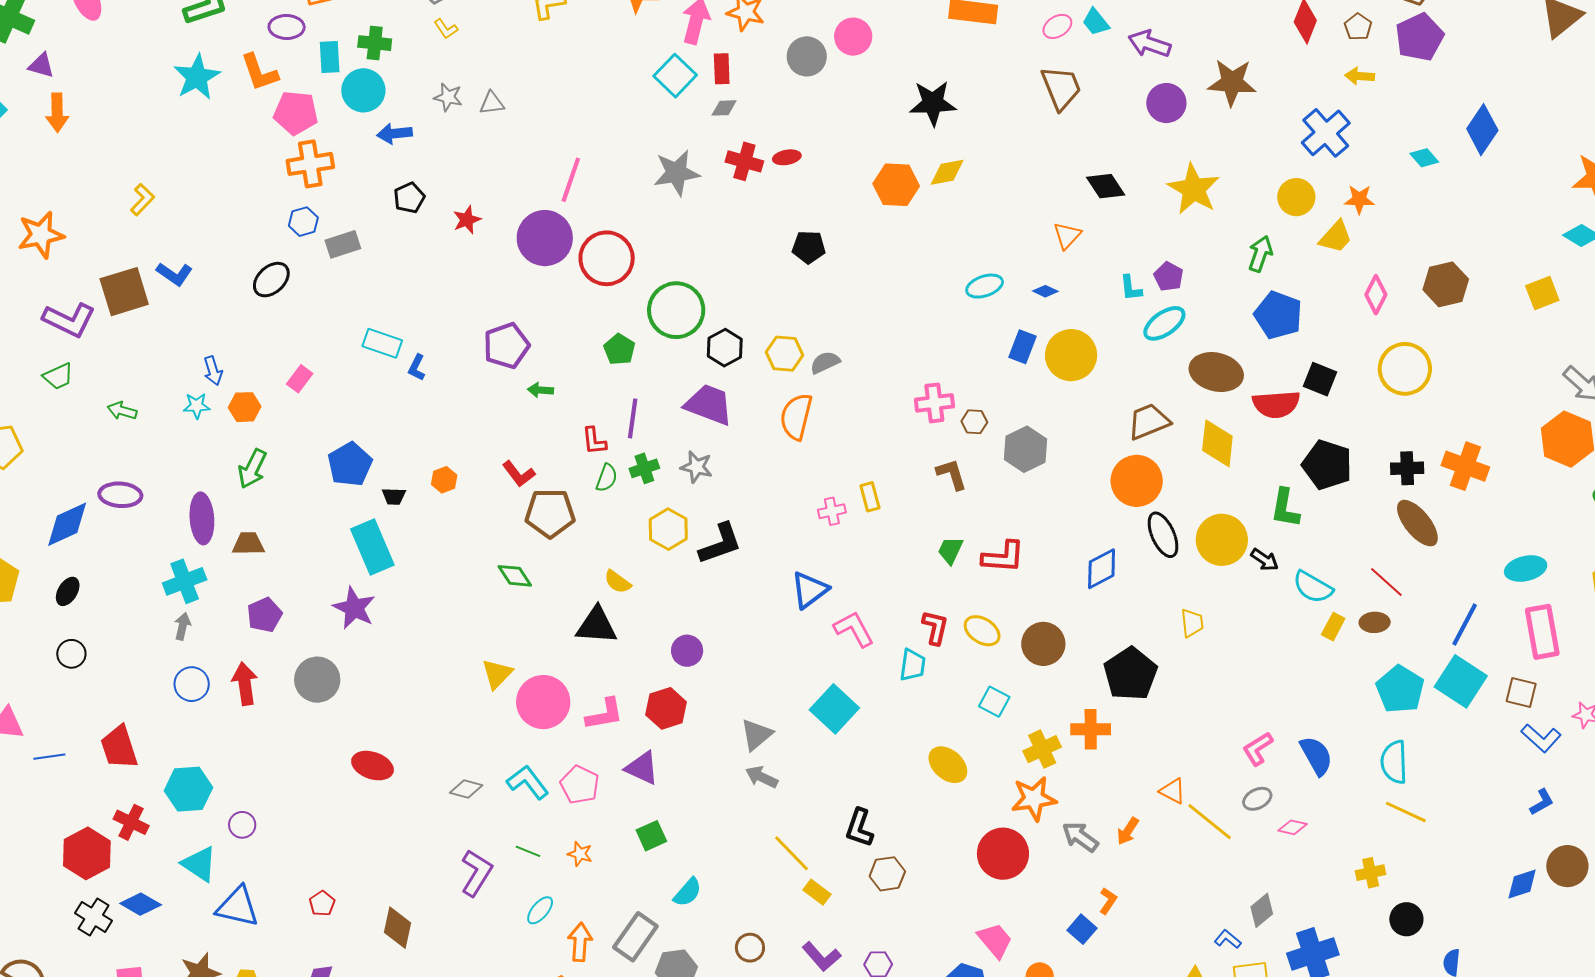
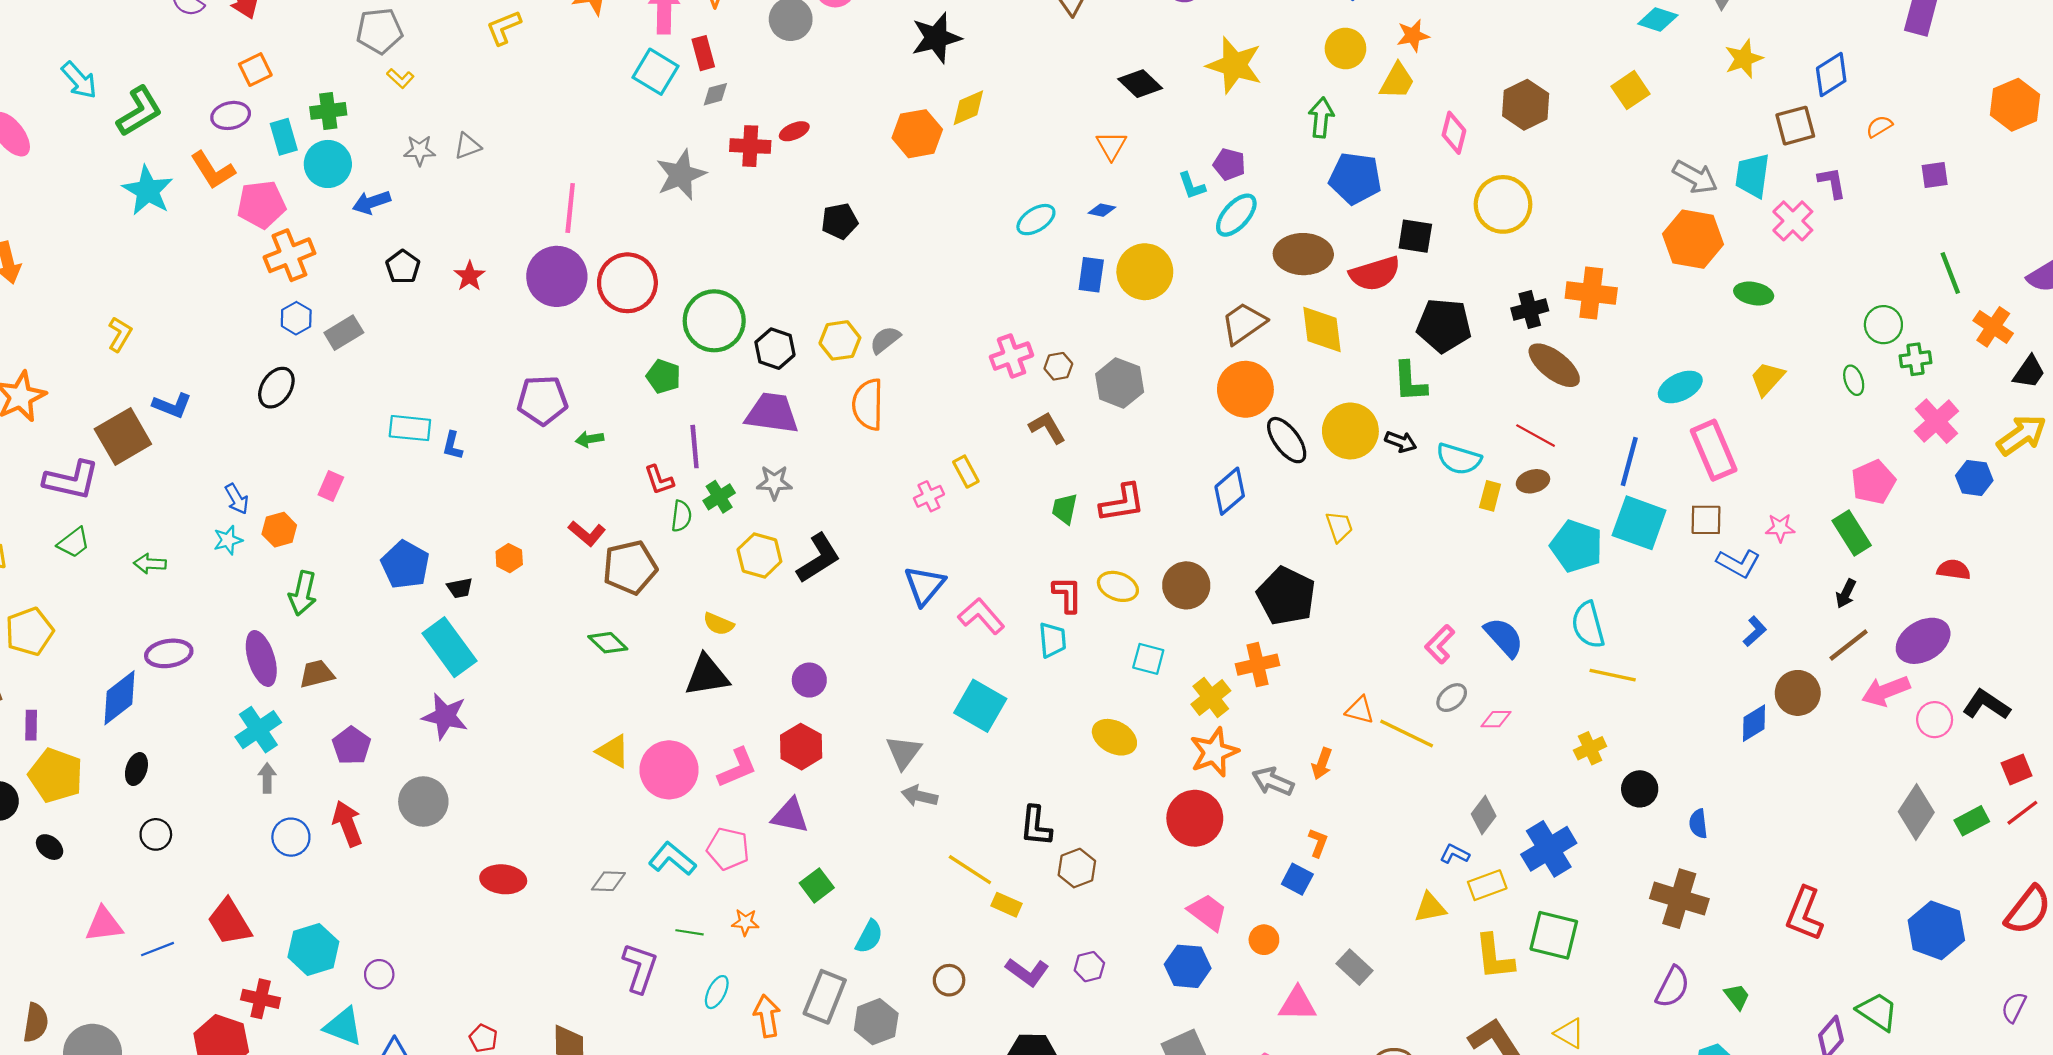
purple pentagon: (506, 346) -> (542, 400), turned 30
yellow triangle: (497, 674) -> (613, 751), turned -32

